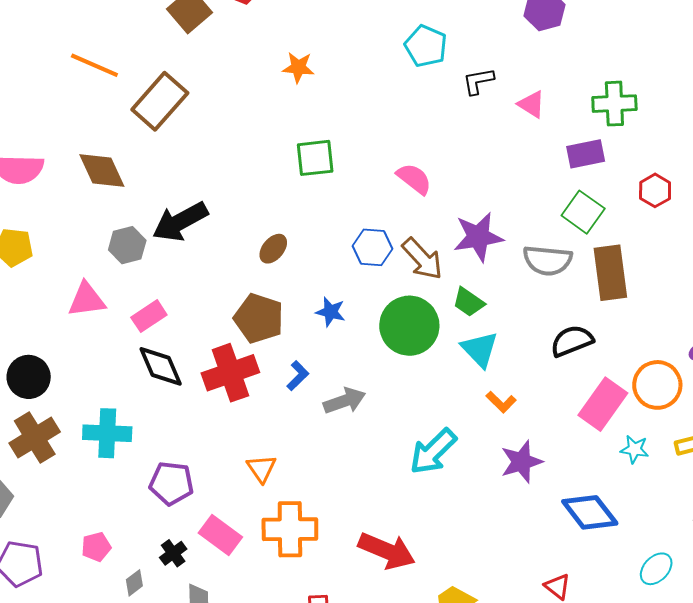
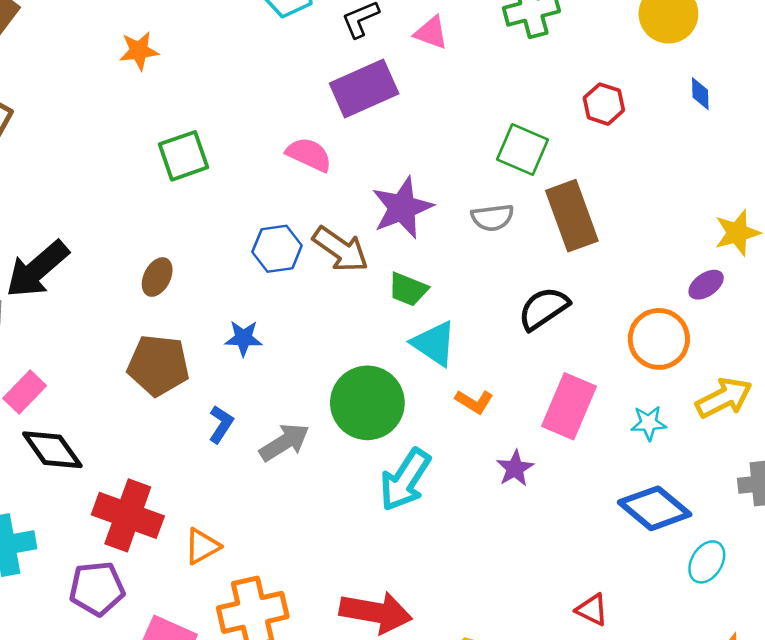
purple rectangle: (586, 154) -> (364, 88), moved, size x1.4
gray semicircle: (548, 260) -> (492, 218), size x0.7
green circle: (409, 326) -> (367, 403), moved
red cross: (230, 373) -> (128, 515), moved, turned -38
pink rectangle: (603, 404) -> (569, 406), moved
purple star: (521, 462) -> (515, 468), size x0.7
orange triangle: (262, 468) -> (202, 546), turned 48
blue diamond: (590, 512) -> (655, 508), moved

